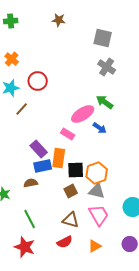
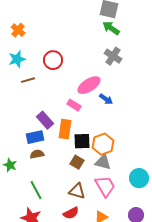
gray cross: (107, 67) -> (113, 56), moved
red circle: (38, 81) -> (53, 60), moved
green arrow: (105, 102) -> (111, 28), moved
brown line: (22, 109) -> (28, 80), turned 32
blue rectangle: (43, 166) -> (35, 137), moved
brown square: (71, 191) -> (77, 162), turned -32

